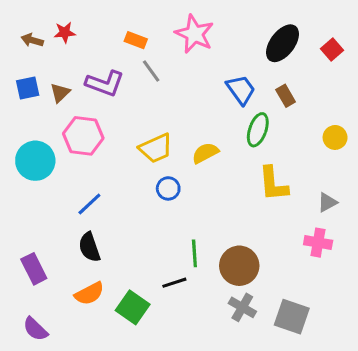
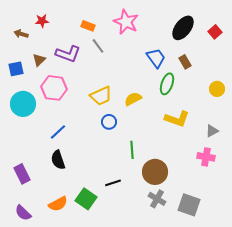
brown arrow: (32, 40) -> (21, 34), moved
blue square: (28, 88) -> (16, 69), moved
yellow L-shape: (273, 184) -> (177, 119), turned -65
green line: (194, 253) -> (132, 150), moved
orange semicircle: (89, 294) -> (58, 204), moved

